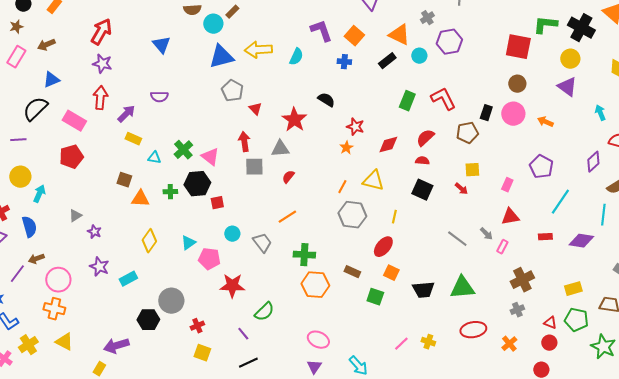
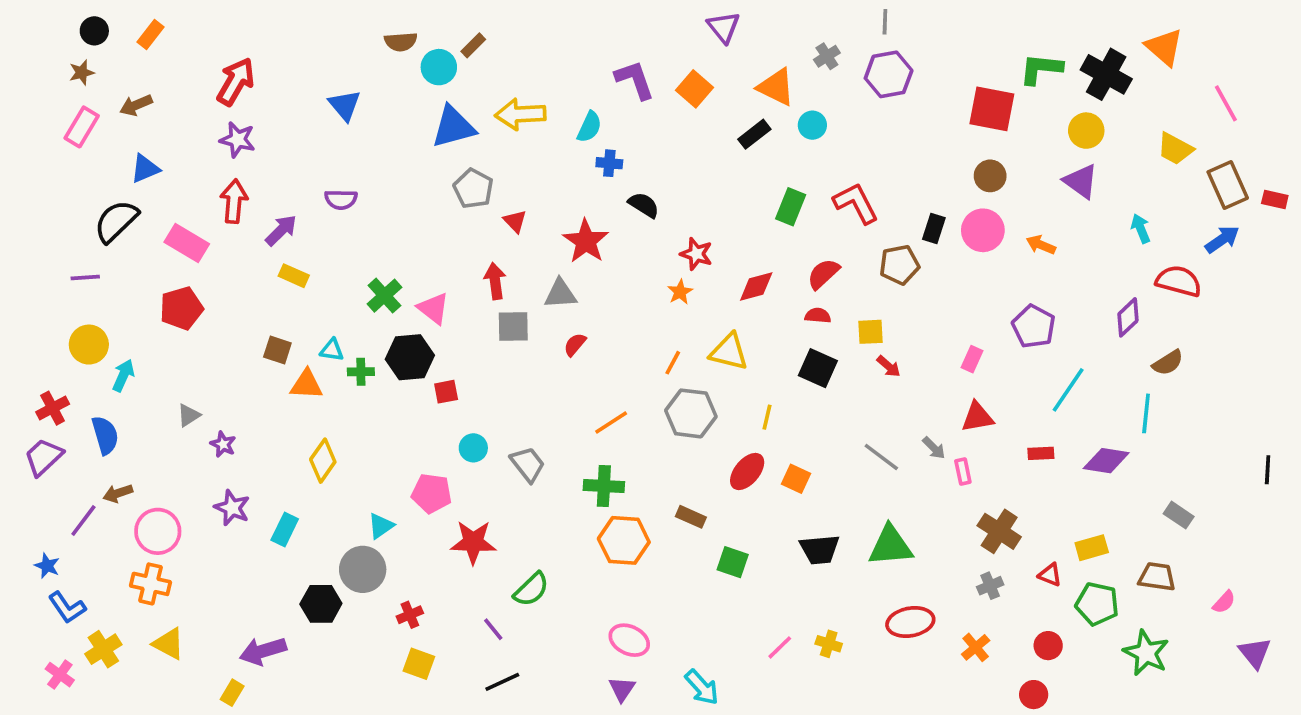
purple hexagon: (449, 42) -> (889, 74), moved
blue cross: (344, 62) -> (609, 163), moved
cyan triangle: (154, 158) -> (332, 350), moved
yellow square: (472, 170) -> (870, 332), moved
orange line: (287, 217) -> (611, 423), moved
cyan triangle: (188, 243) -> (381, 526), moved
pink rectangle: (502, 247) -> (963, 471), turned -40
orange square: (391, 273) -> (796, 479), moved
cyan rectangle: (128, 279) -> (285, 530), turned -36
brown cross: (522, 280) -> (999, 531), turned -30
red triangle: (550, 323) -> (1050, 575), moved

